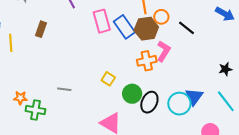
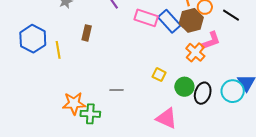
pink rectangle: (102, 21) -> (146, 18), turned -50
pink L-shape: (164, 51) -> (211, 41), turned 45
orange cross: (147, 61) -> (195, 52), turned -30
orange star: (20, 98) -> (74, 103), size x1.6

